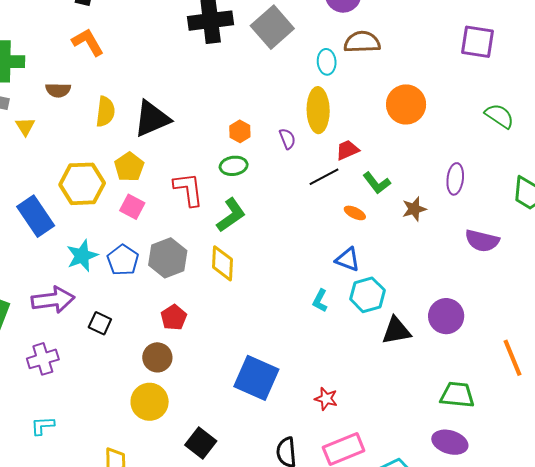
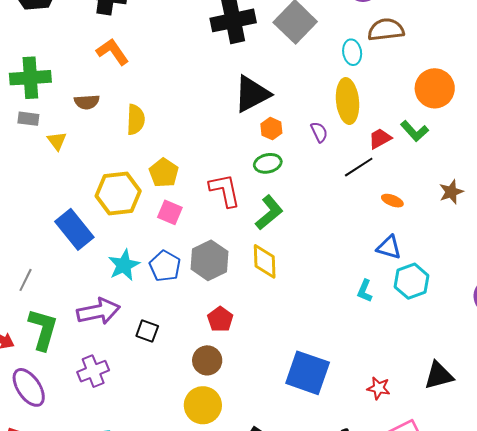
black triangle: (152, 119) -> (252, 94), moved
green L-shape: (377, 183) -> (415, 131), moved
black triangle: (396, 331) -> (439, 375), moved

